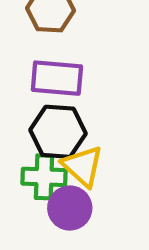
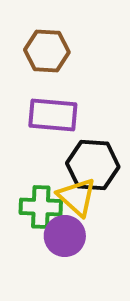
black hexagon: (58, 132) -> (93, 165), moved

